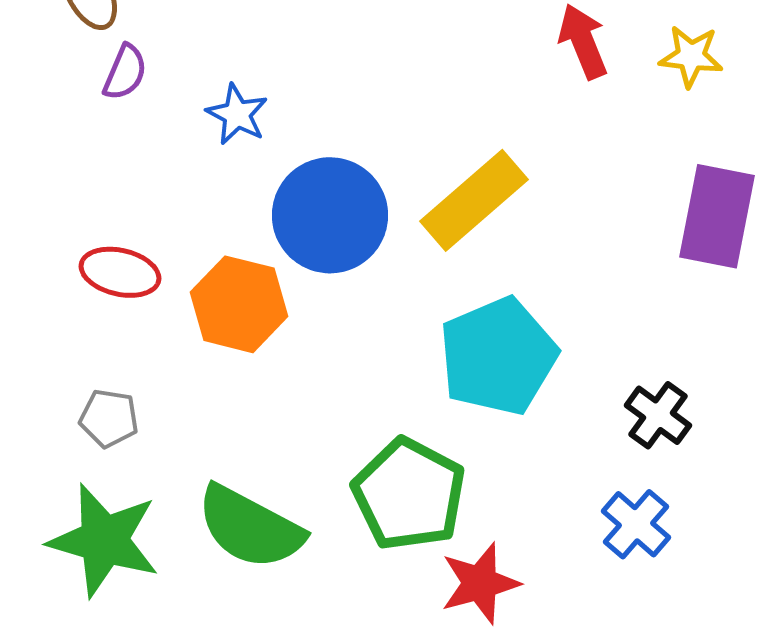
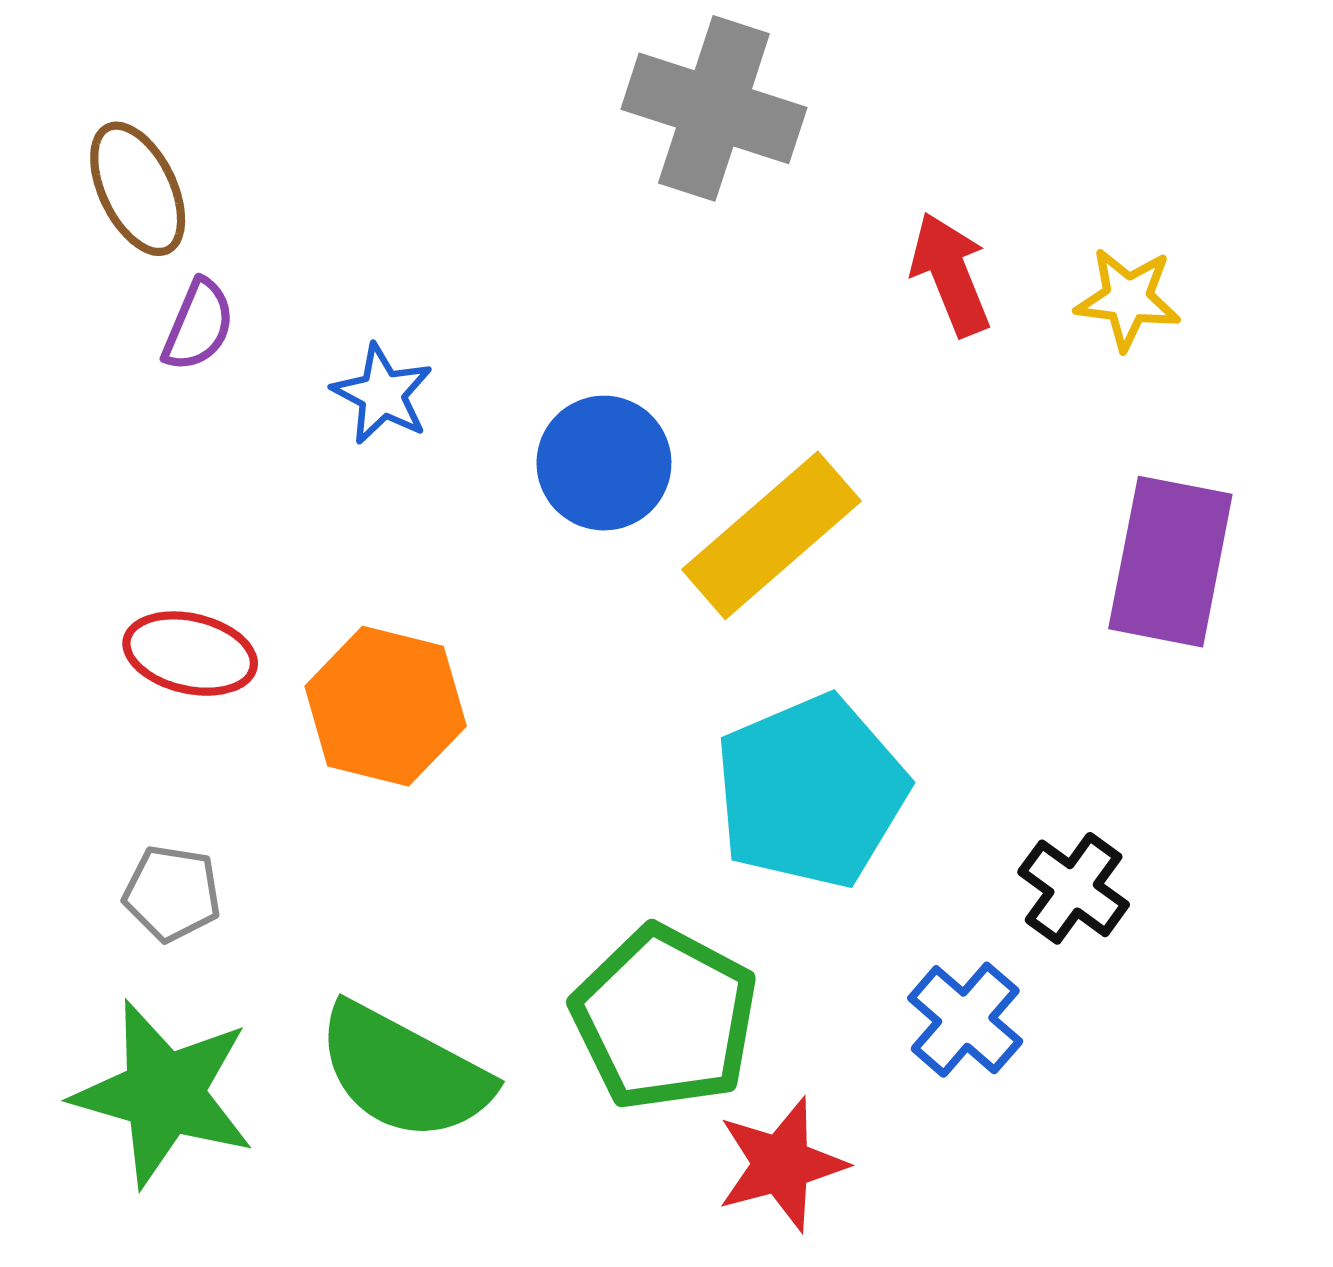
blue circle: (330, 215) -> (604, 463), moved, size x0.7
blue cross: (636, 524) -> (965, 1020), moved

